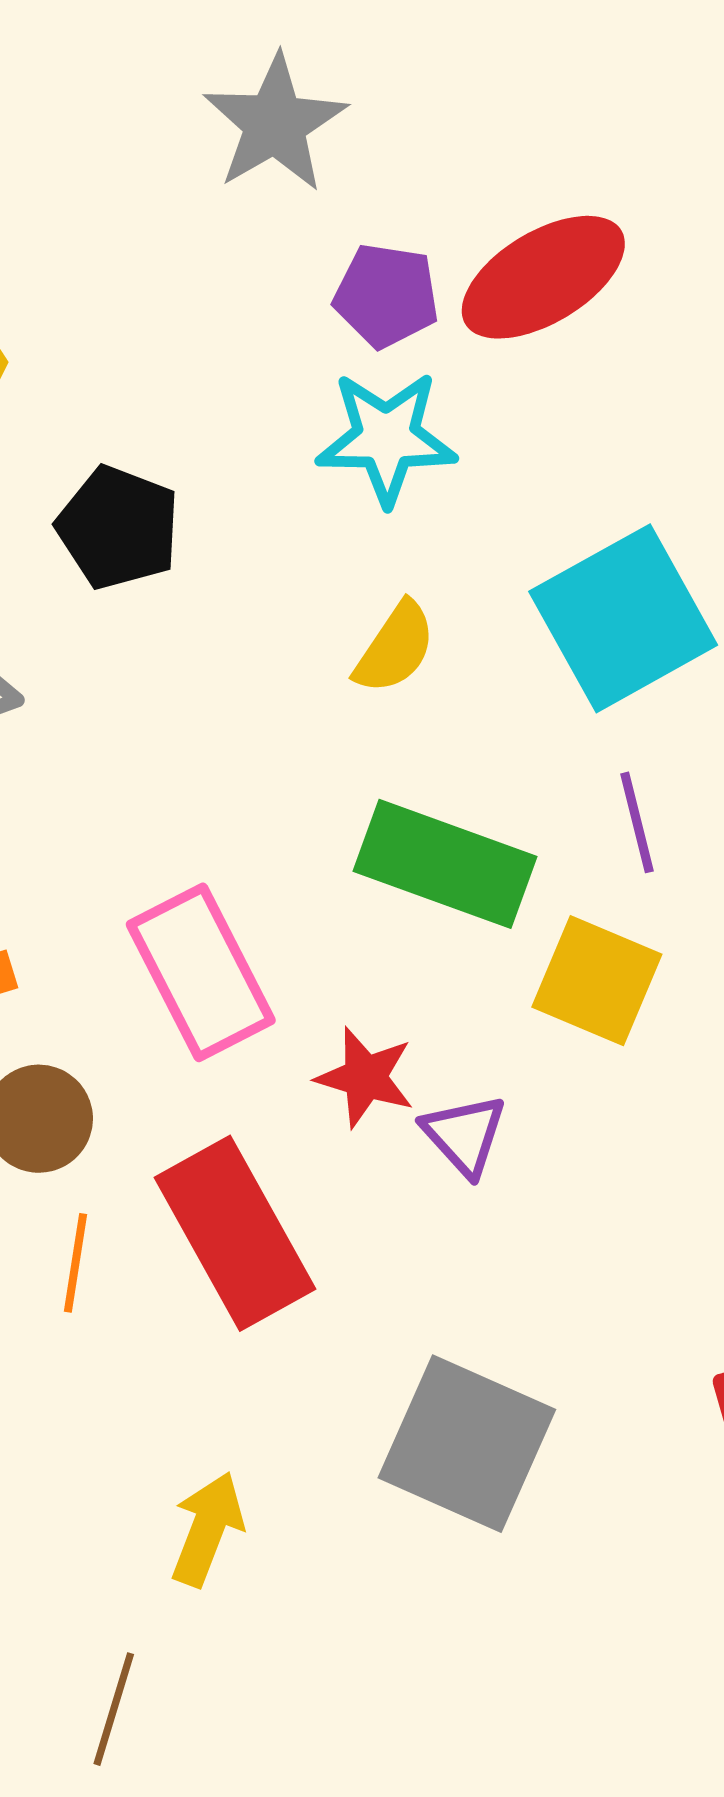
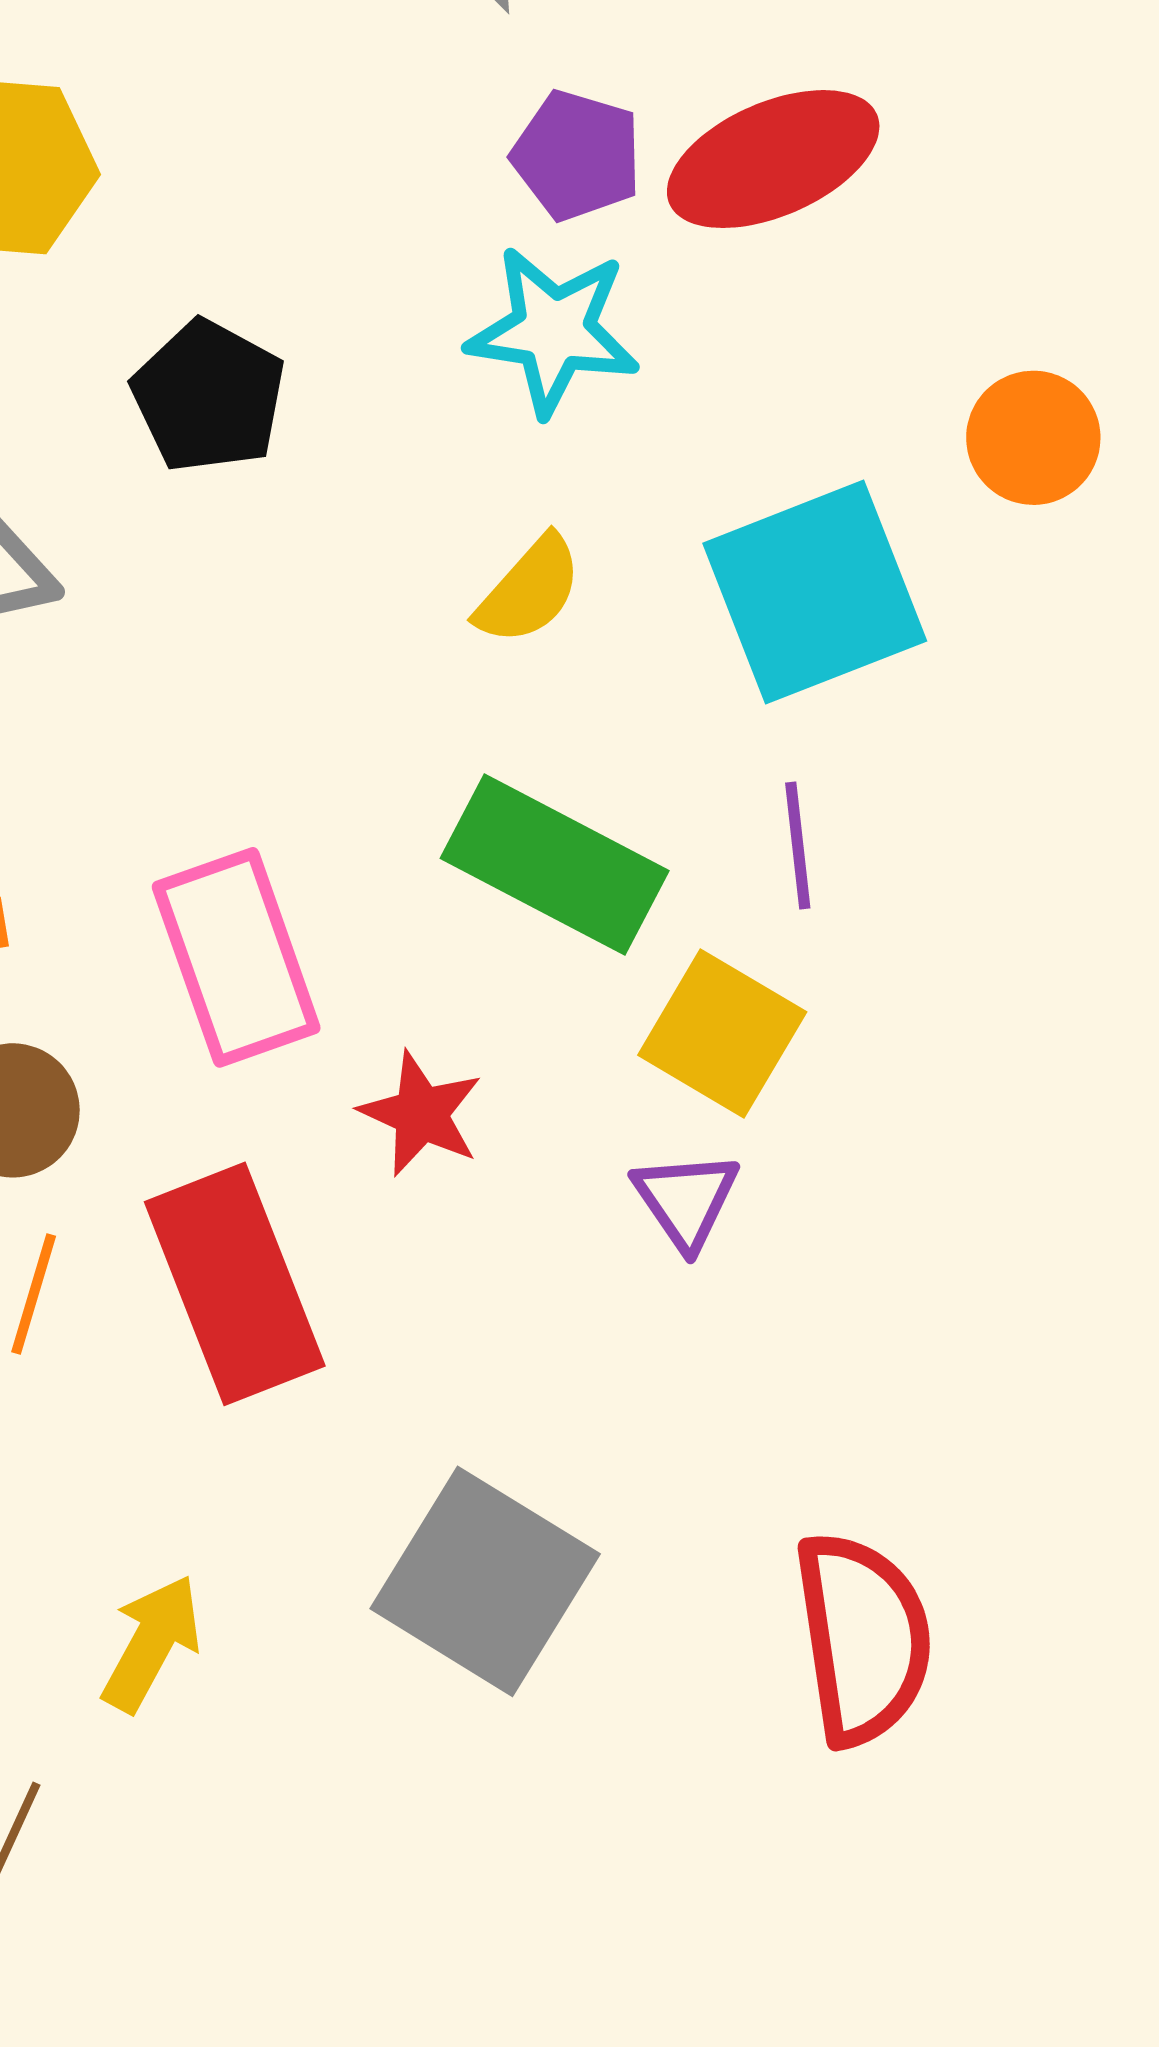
purple triangle: (464, 1135) -> (686, 1200), moved

